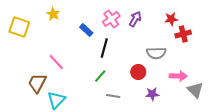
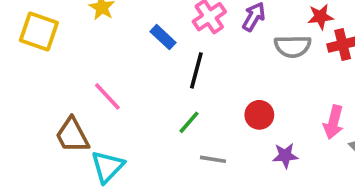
gray semicircle: (156, 53) -> (293, 46), moved
pink arrow: (178, 76) -> (333, 122), turned 102
brown trapezoid: (37, 83) -> (72, 135), turned -55

